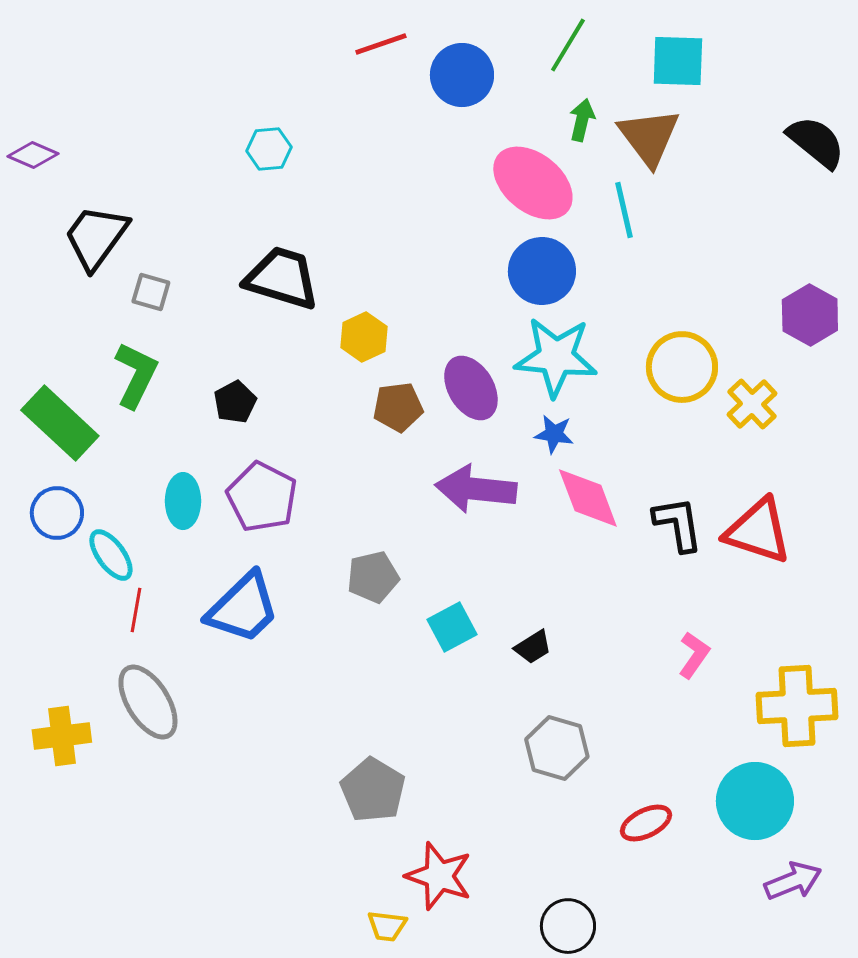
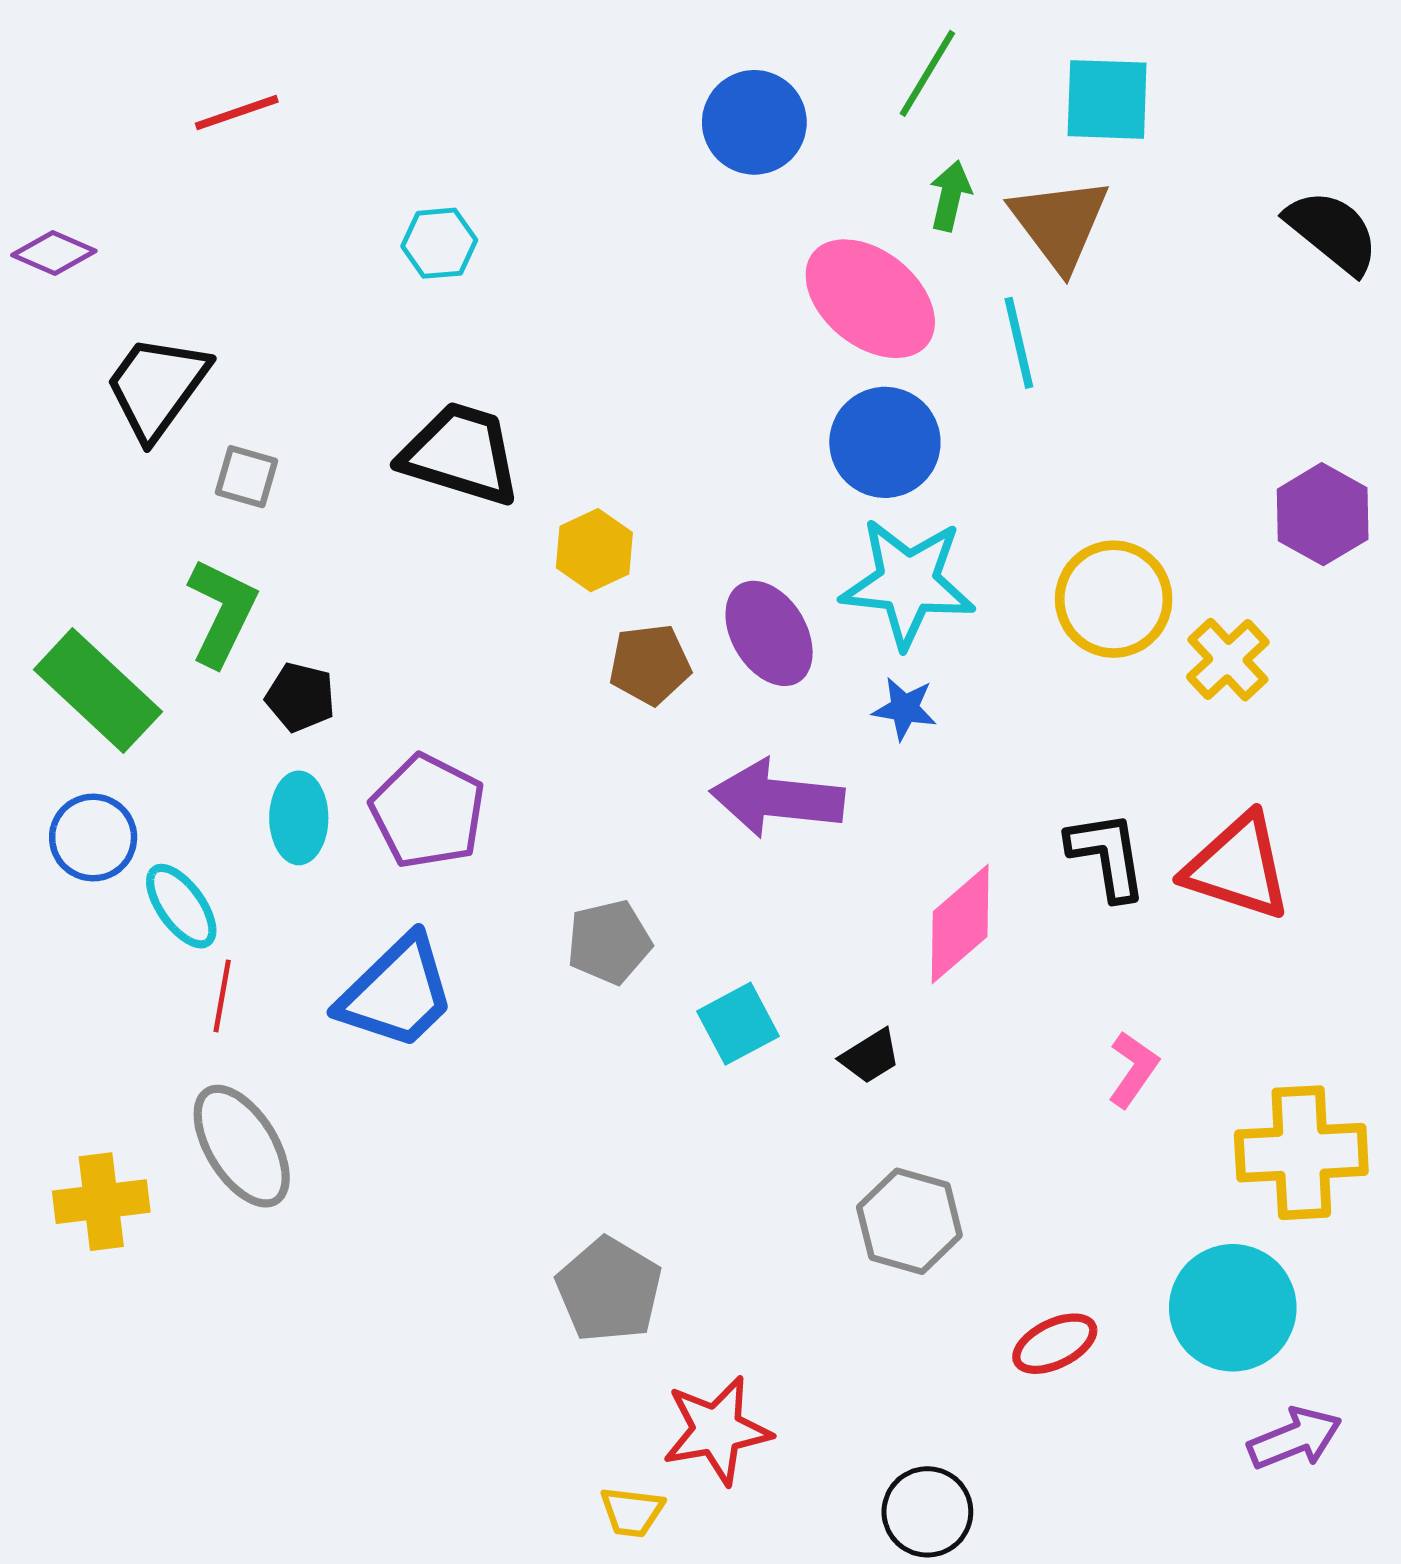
red line: (381, 44) -> (237, 113), moved
black pentagon: (235, 402) -> (300, 697), moved, turned -30
pink diamond: (588, 498) -> (960, 924), moved, turned 70
red star: (439, 876) -> (717, 1430), turned -30

